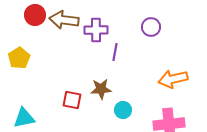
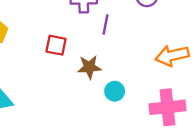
red square: (72, 100) -> (56, 45), moved

